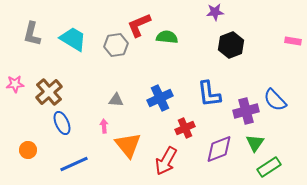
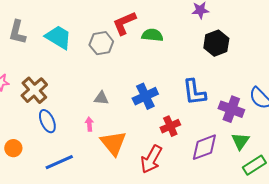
purple cross: (246, 111) -> (231, 109), turned 35

